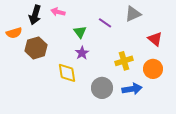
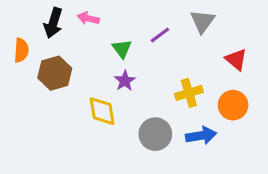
gray triangle: (133, 14) -> (203, 21), turned -30
purple line: (105, 23) -> (160, 35), turned -72
orange semicircle: (14, 33) -> (21, 50), turned -70

